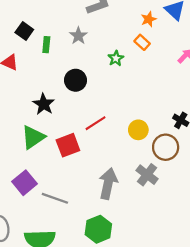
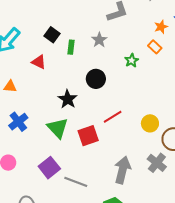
green triangle: (33, 137) -> (58, 128), turned -40

